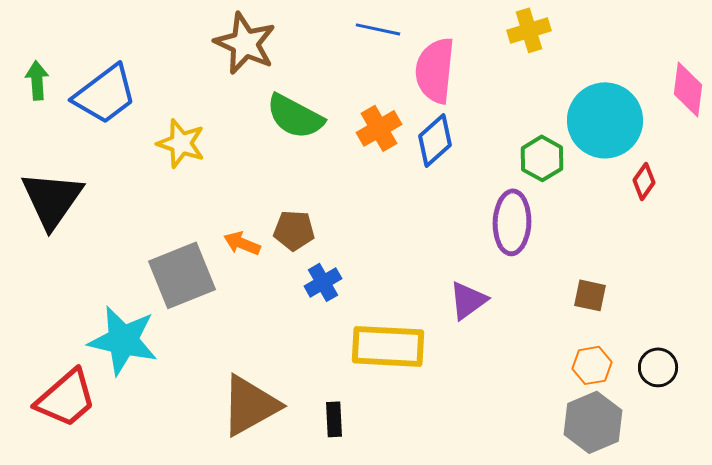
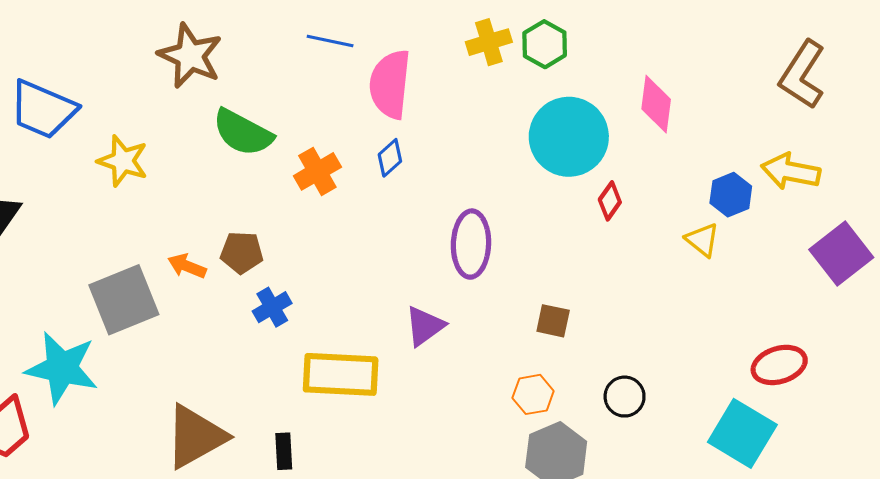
blue trapezoid: (105, 94) -> (43, 109), turned 60
orange cross: (379, 128) -> (317, 171), moved
blue diamond: (435, 140) -> (390, 158), size x0.7
green hexagon: (542, 158) -> (545, 44), moved
orange hexagon: (592, 365) -> (533, 394), moved

